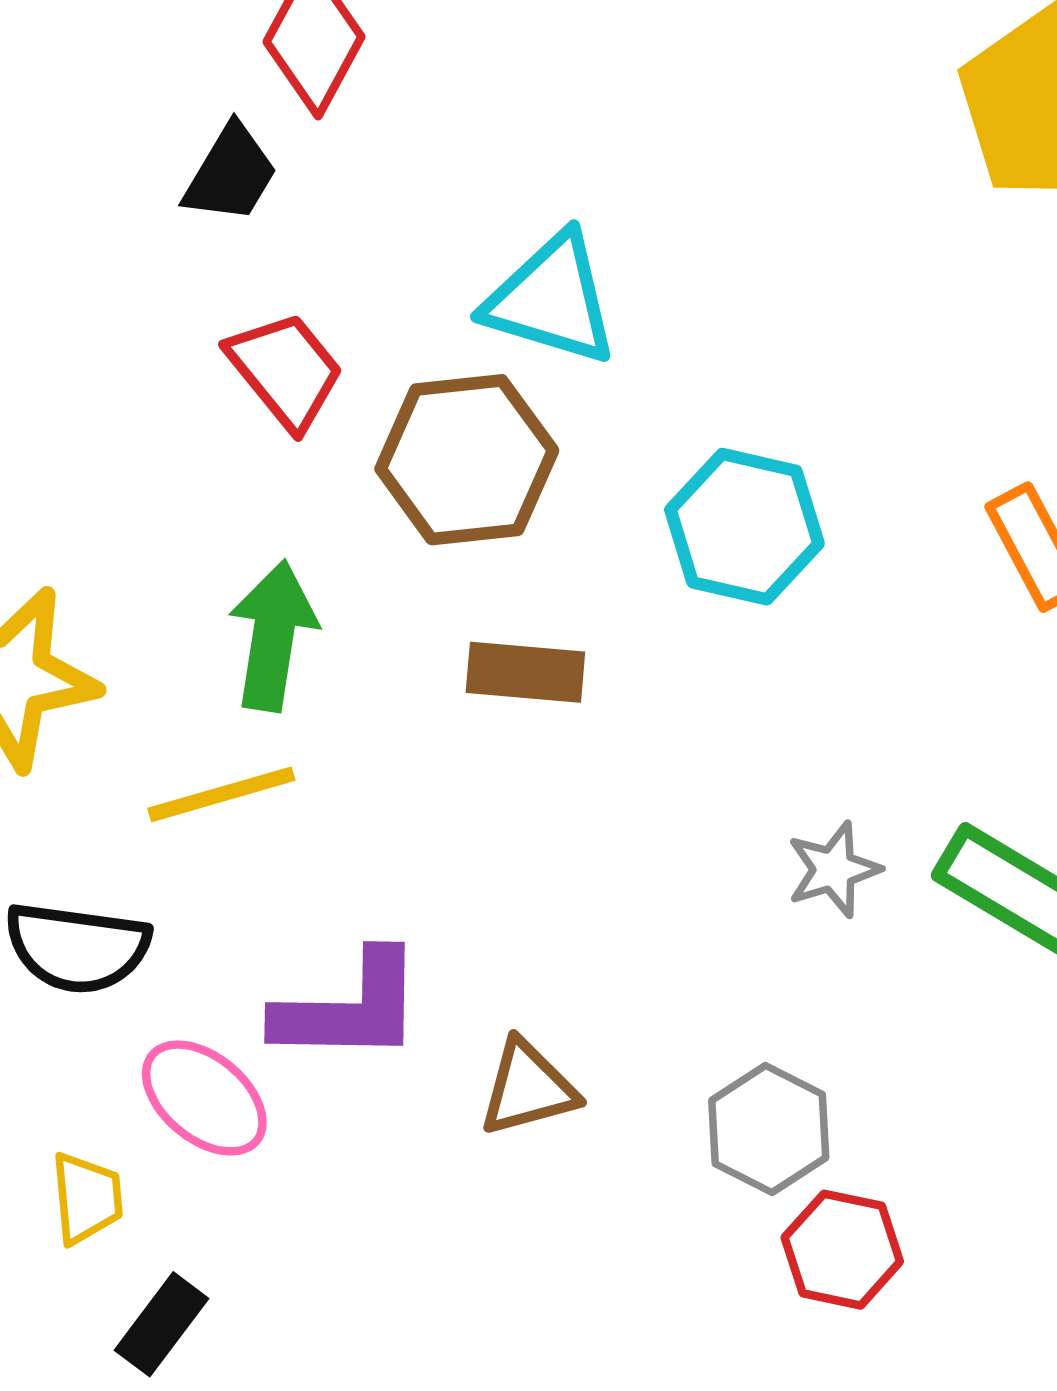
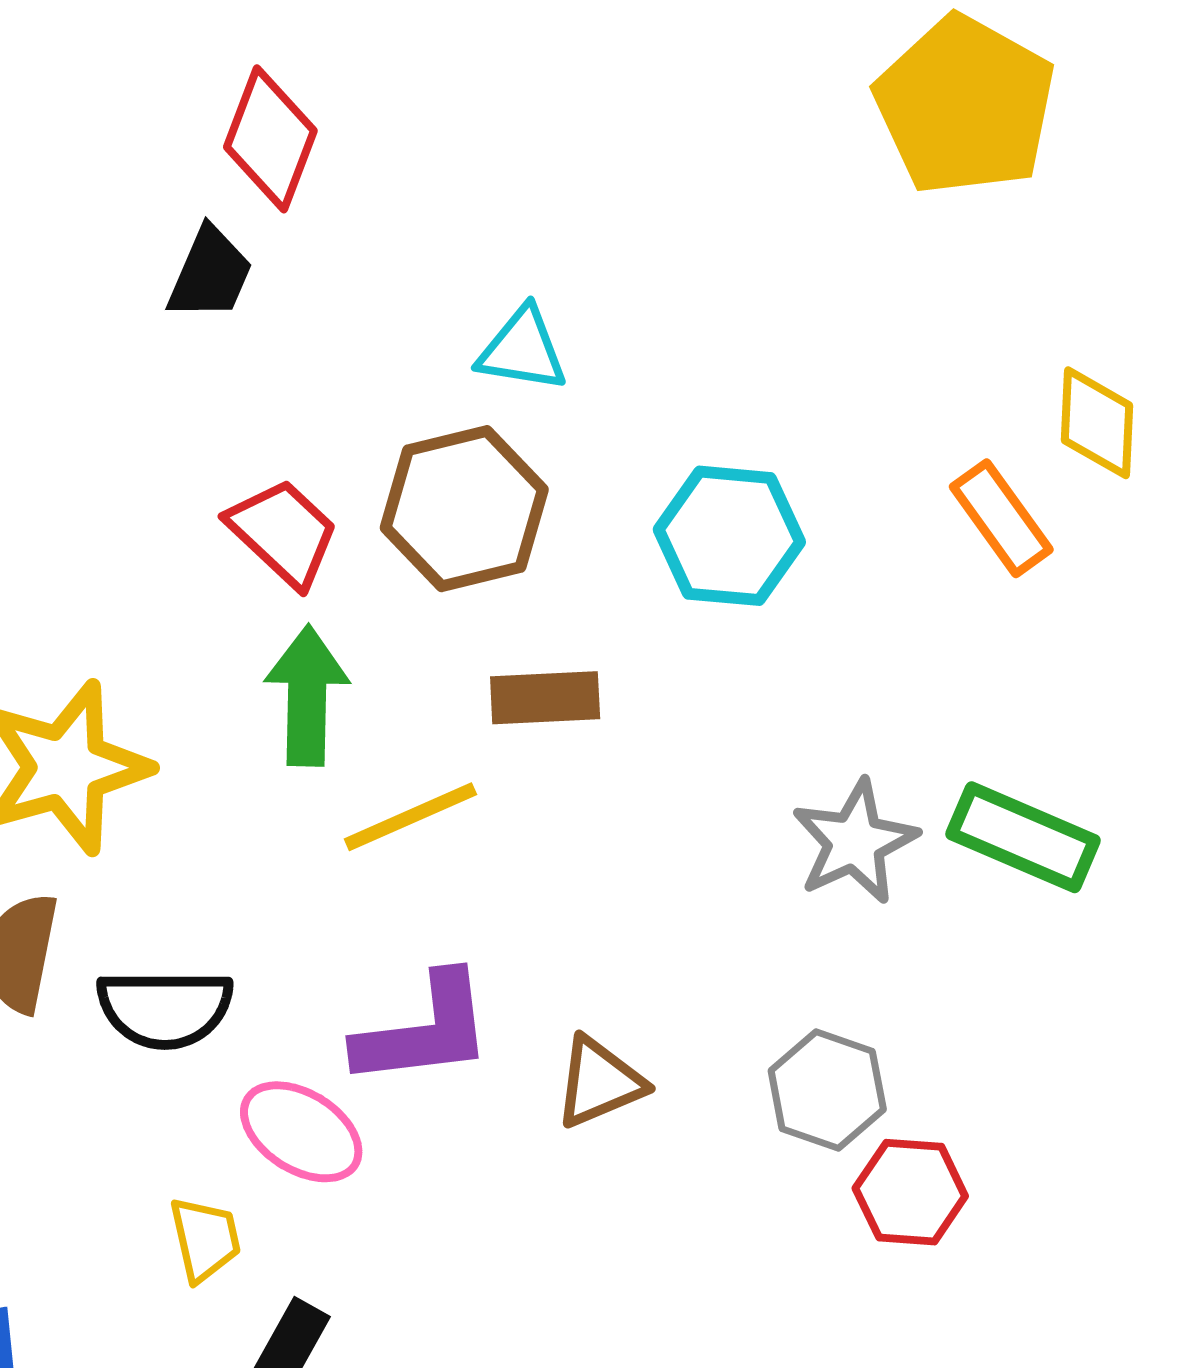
cyan triangle: (551, 299) -> (522, 350), size x0.7
red trapezoid: (286, 370) -> (283, 533), moved
yellow line: (221, 794) -> (410, 817), moved
gray star: (834, 870) -> (855, 842), size x1.4

